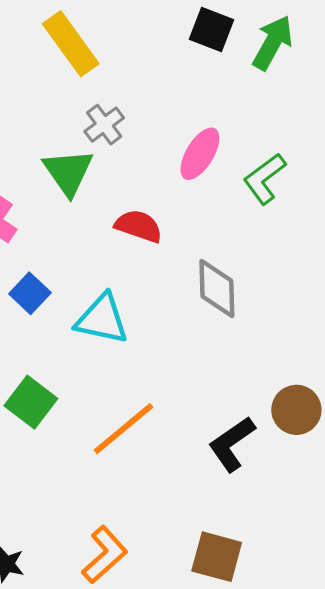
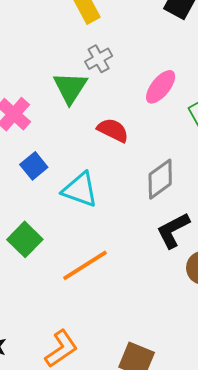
gray diamond: (217, 288) -> (160, 179), turned 48
black L-shape: (232, 444) -> (173, 230), moved

